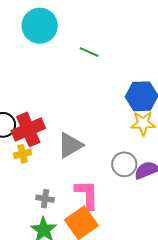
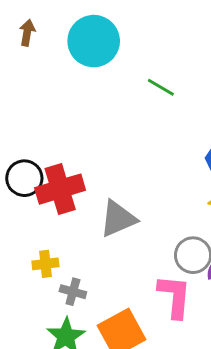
yellow cross: (23, 154) -> (45, 264), moved
pink L-shape: (87, 194) -> (175, 296), moved

